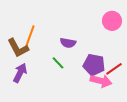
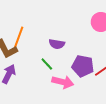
pink arrow: (101, 81) -> (63, 82), moved

